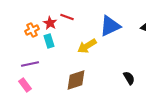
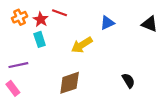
blue triangle: (110, 26) -> (107, 23), size x0.6
orange cross: (32, 30) -> (20, 17), moved

